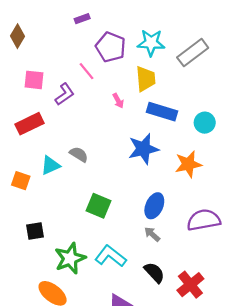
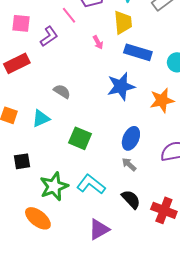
cyan triangle: (50, 165) -> (41, 118), moved
red cross: (190, 285) -> (164, 210), turned -30

